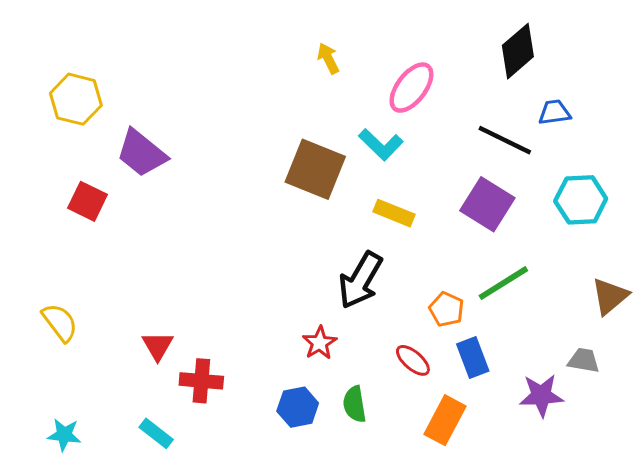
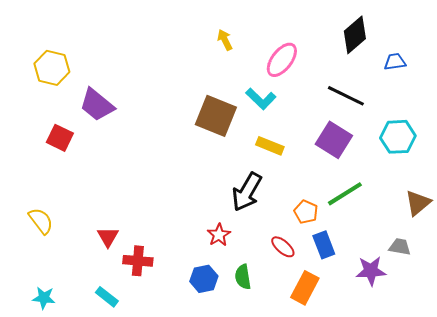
blue trapezoid: (554, 112) -> (395, 62), moved

